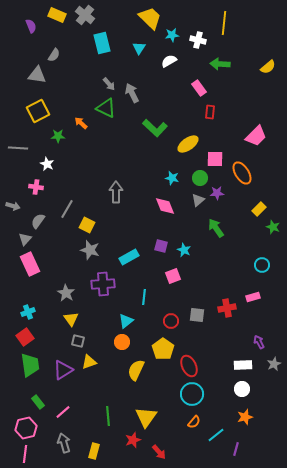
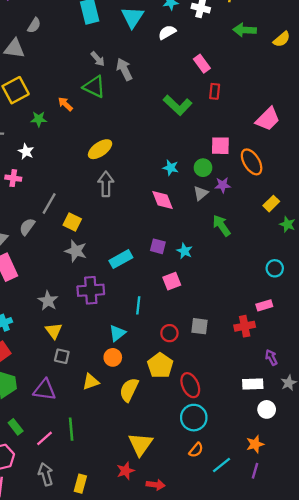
cyan triangle: (139, 48) -> (132, 17), size x1.5
green arrow: (220, 64) -> (245, 30), moved
green L-shape: (155, 128) -> (178, 105), moved
yellow ellipse: (188, 144) -> (100, 149), moved
gray semicircle: (38, 221) -> (27, 227), moved
red cross: (227, 308) -> (245, 326), moved
yellow triangle: (89, 362) -> (91, 382), moved
purple triangle: (63, 370) -> (44, 390), turned 40
white circle: (242, 389) -> (267, 409), moved
green line: (108, 416) -> (71, 429), moved
purple line: (236, 449) -> (255, 471), moved
red arrow: (159, 452) -> (156, 485), turned -42

